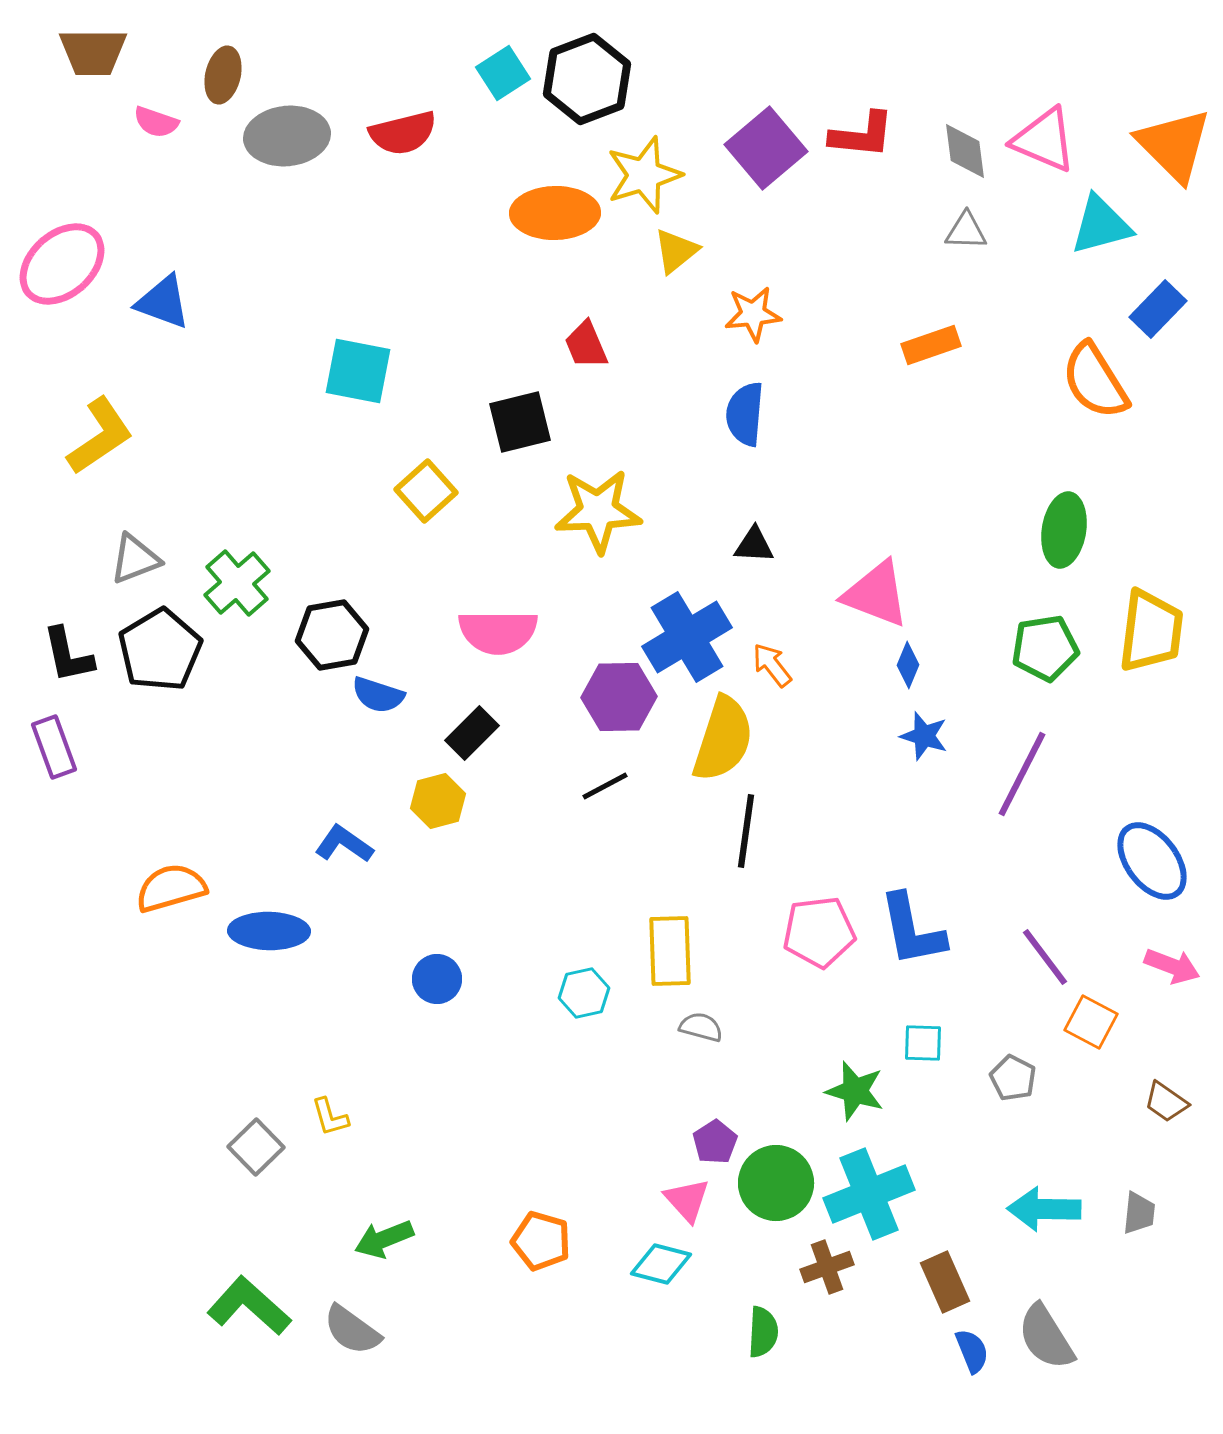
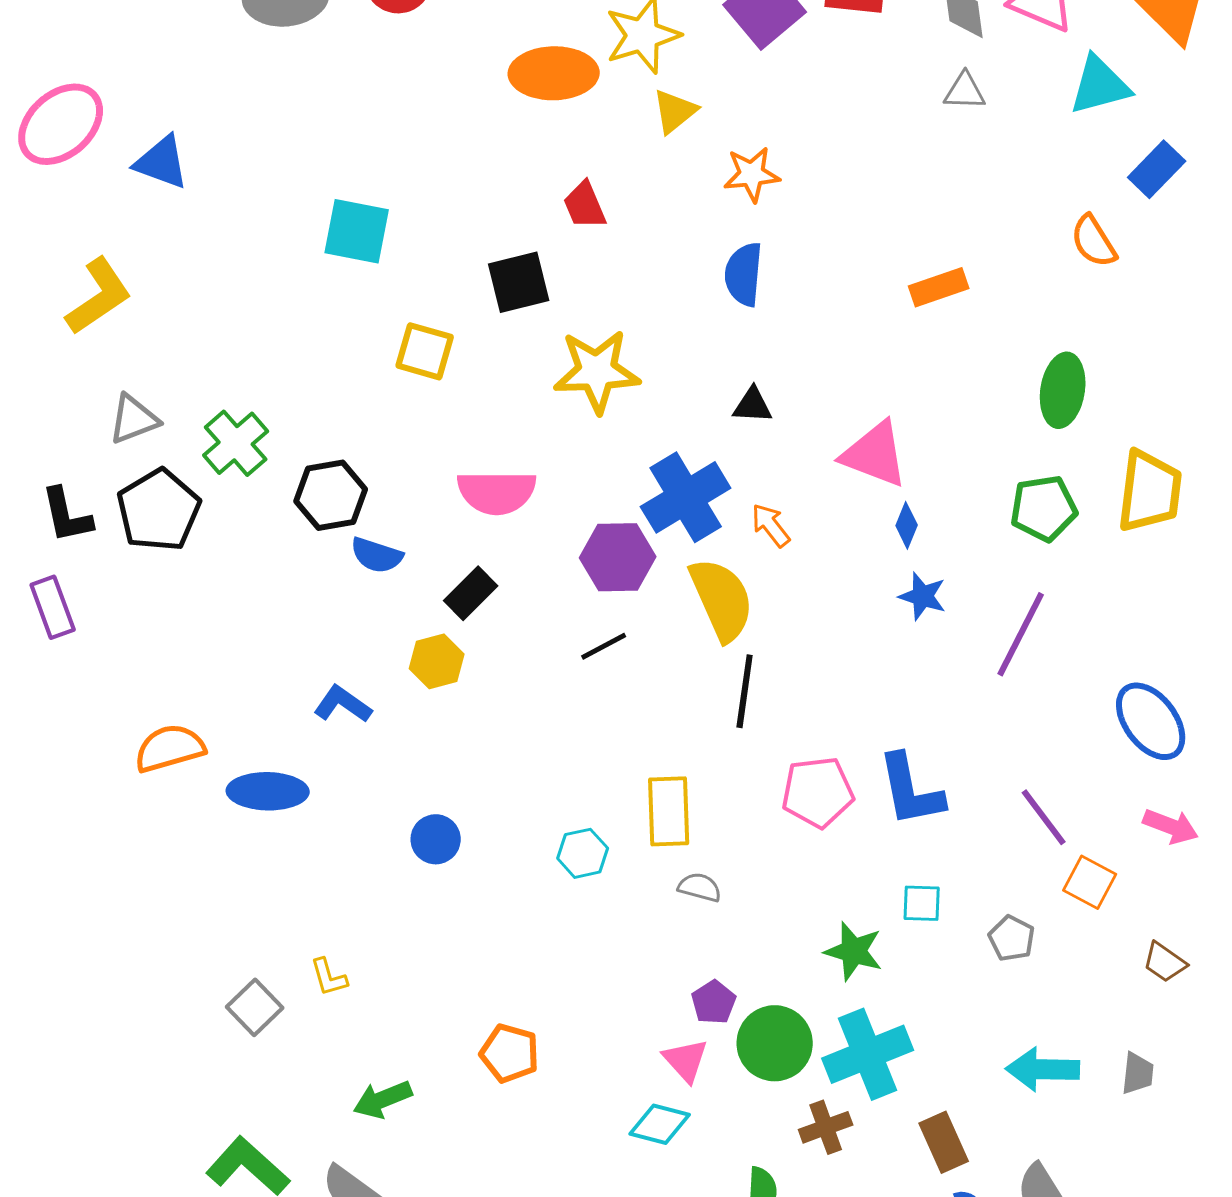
orange rectangle: (931, 345) -> (939, 287), moved
orange semicircle: (1095, 381) -> (1094, 241), size x0.7
yellow square: (426, 491) -> (425, 351), turned -32
yellow semicircle: (723, 739) -> (722, 599), turned -42
orange pentagon: (541, 1241) -> (510, 1053), moved

